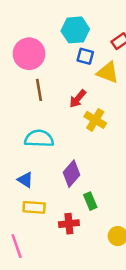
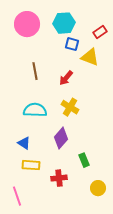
pink circle: (29, 54) -> (27, 24), moved
yellow cross: (95, 120) -> (70, 107), moved
green rectangle: (90, 201) -> (84, 160), moved

